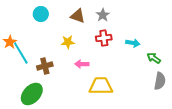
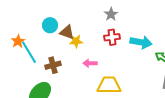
cyan circle: (41, 14) -> (50, 25), moved
brown triangle: (78, 16) -> (67, 32), moved
cyan arrow: (133, 43) -> (141, 42), size x1.5

